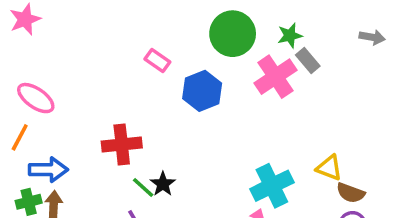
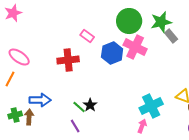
green star: (290, 35) -> (161, 22), size x1.5
pink cross: (275, 77) -> (135, 47), moved, turned -30
red cross: (122, 145) -> (68, 60), moved
blue arrow: (48, 170) -> (40, 100), moved

